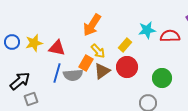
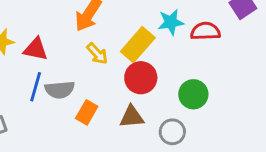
yellow rectangle: (125, 45) -> (138, 45), size x1.6
orange rectangle: (86, 63) -> (87, 112), moved
brown triangle: (102, 71) -> (132, 117), moved, turned 30

